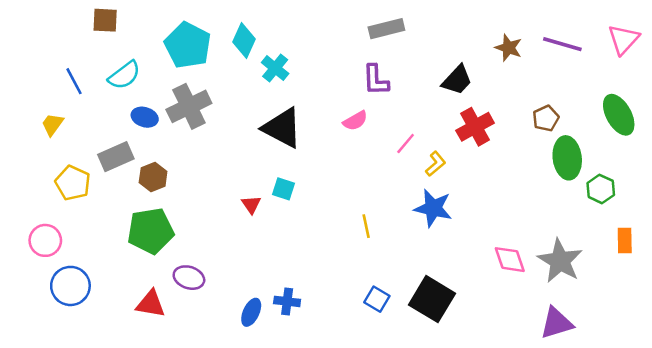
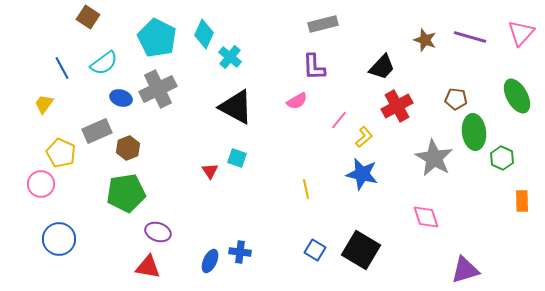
brown square: (105, 20) -> (88, 17), turned 30
brown pentagon: (546, 118) -> (456, 99), turned 30
pink circle: (45, 240) -> (41, 184), moved
gray star: (560, 261) -> (434, 158), moved
red triangle: (151, 304) -> (148, 267), moved

